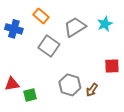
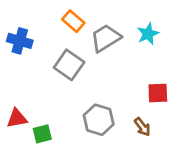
orange rectangle: (41, 16) -> (73, 21), moved
brown arrow: (92, 90) -> (142, 127), moved, turned -72

